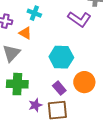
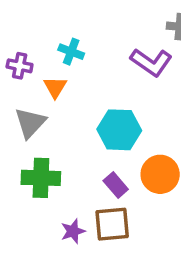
orange triangle: (25, 33) -> (55, 87), turned 32
purple star: (35, 105) -> (73, 231), moved

